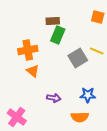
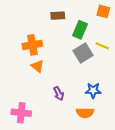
green rectangle: (58, 35) -> (80, 30), moved
purple arrow: (54, 98) -> (59, 93), turned 56
pink cross: (17, 117) -> (21, 113), turned -30

